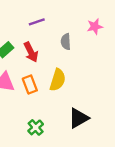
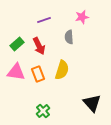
pink star: (95, 27) -> (82, 17), moved
black triangle: (79, 118) -> (92, 103), moved, turned -42

